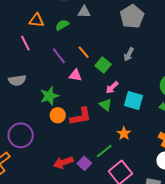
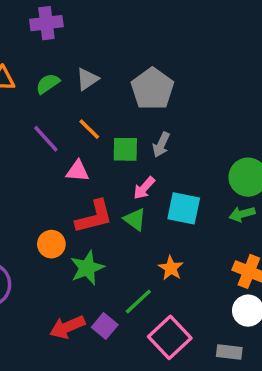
gray triangle: (84, 12) -> (87, 79), moved, turned -32
gray pentagon: (132, 17) -> (152, 89), moved
gray arrow: (129, 54) -> (161, 145), moved
green square: (103, 65) -> (125, 149), turned -35
green star: (49, 96) -> (87, 268), moved
red L-shape: (81, 116) -> (94, 217), moved

